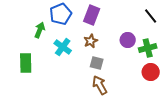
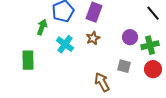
gray square: (97, 63) -> (124, 66), moved

